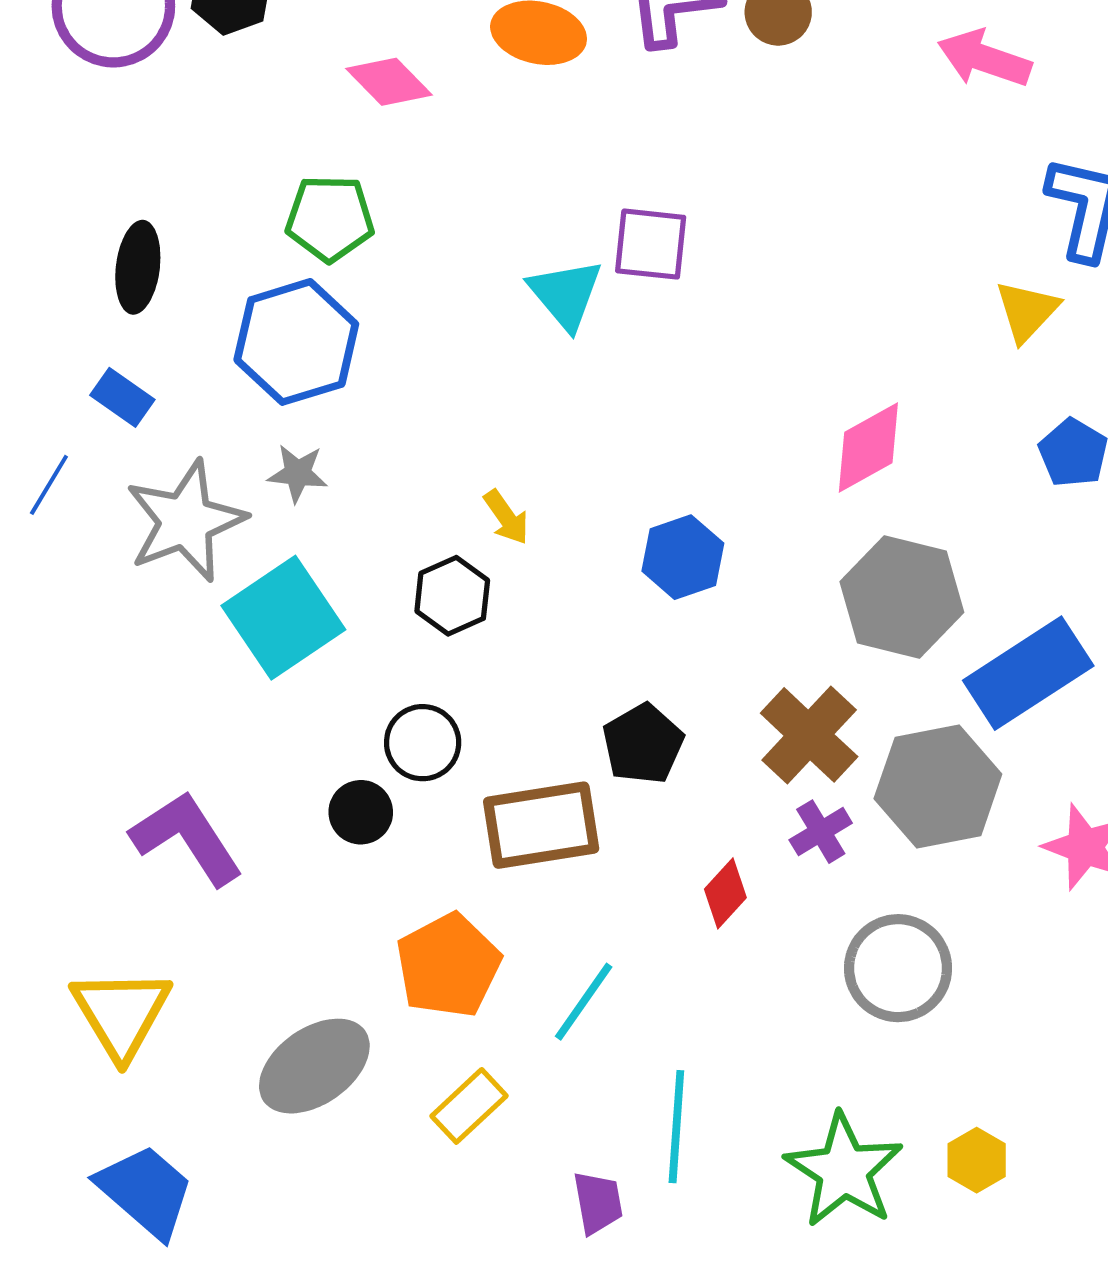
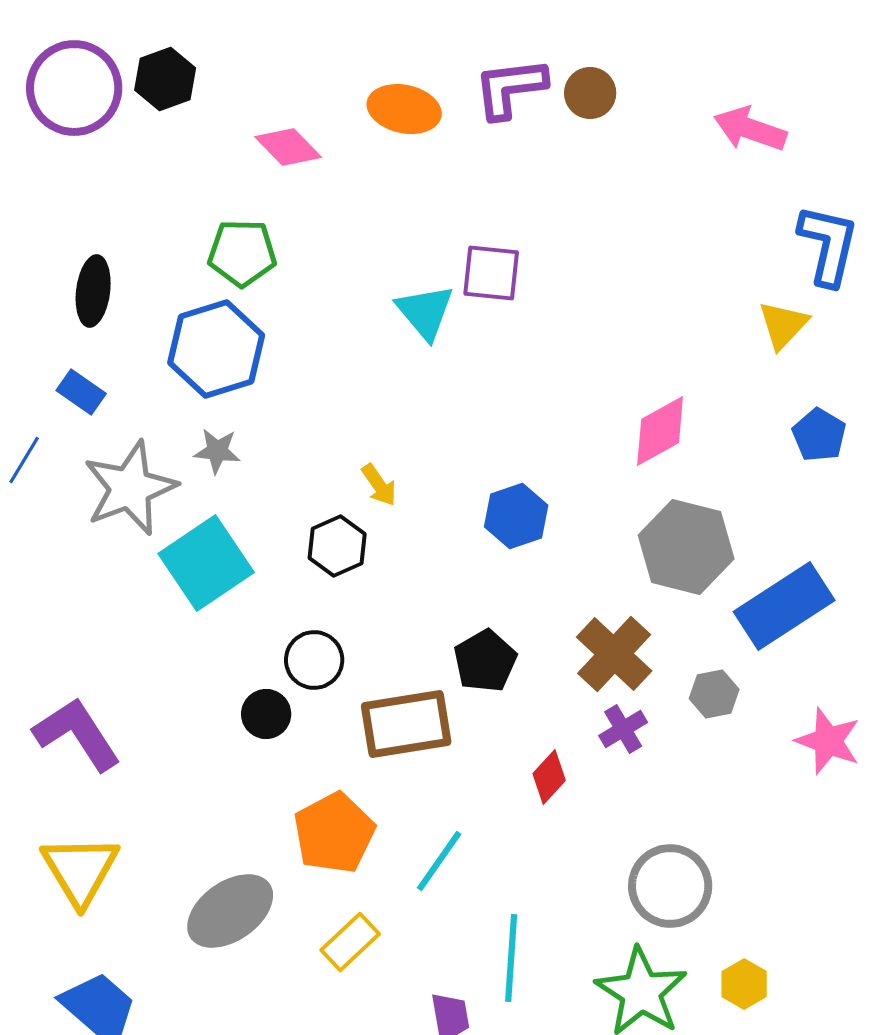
gray hexagon: (938, 786) -> (714, 694), size x0.5
purple L-shape: (187, 838) -> (77, 734), moved
gray circle: (898, 968) -> (670, 886), moved

